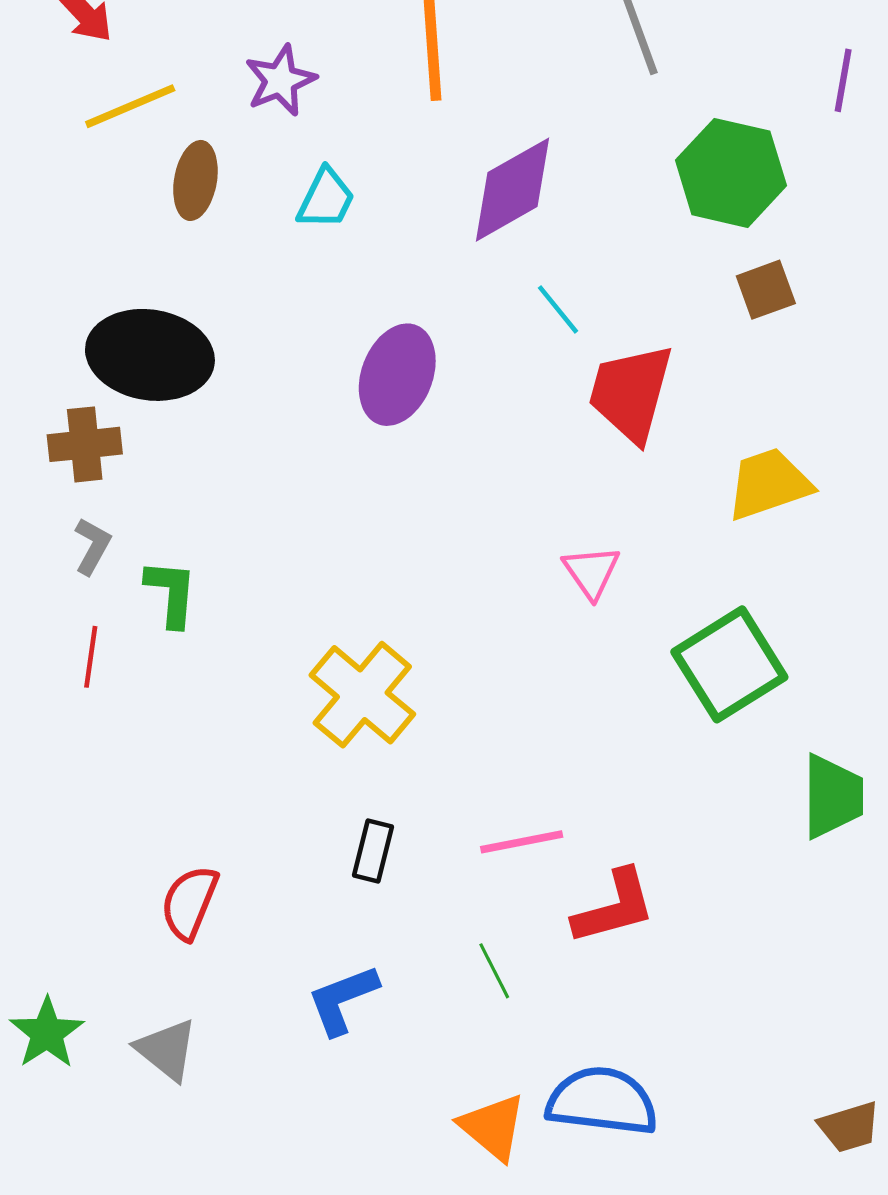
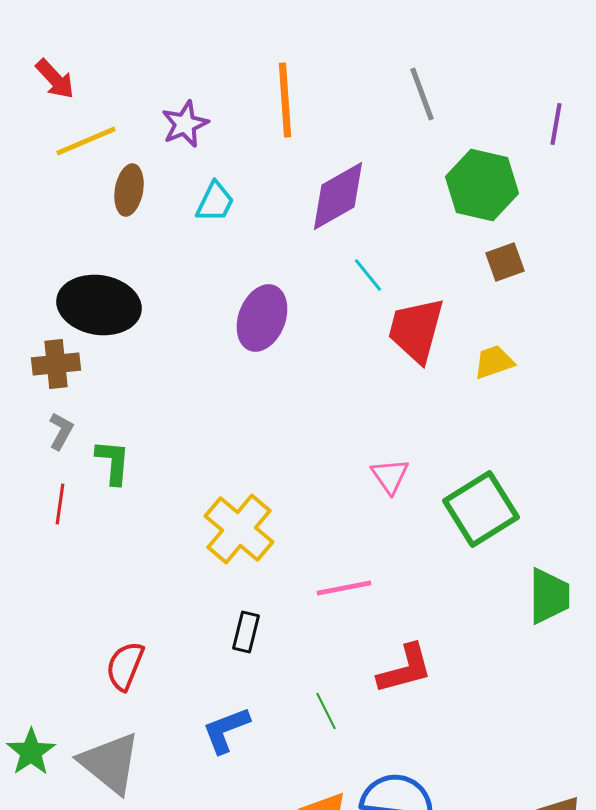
yellow trapezoid: (769, 484) -> (494, 362), moved, size x0.7
pink triangle: (591, 572) -> (390, 476), moved
pink line: (522, 842) -> (344, 588), moved
gray triangle: (167, 1050) -> (110, 763), size x1.5

